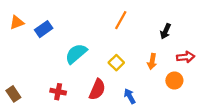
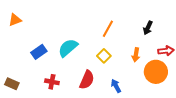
orange line: (121, 20) -> (108, 29), moved
blue rectangle: (44, 29) -> (39, 52), moved
orange circle: (174, 81) -> (156, 72), size x1.5
brown rectangle: (13, 94) -> (12, 84), turned -32

